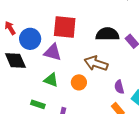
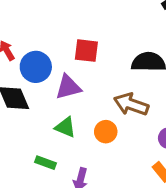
red square: (65, 27) -> (86, 51), size x0.7
purple triangle: (53, 52) -> (68, 87), turned -30

